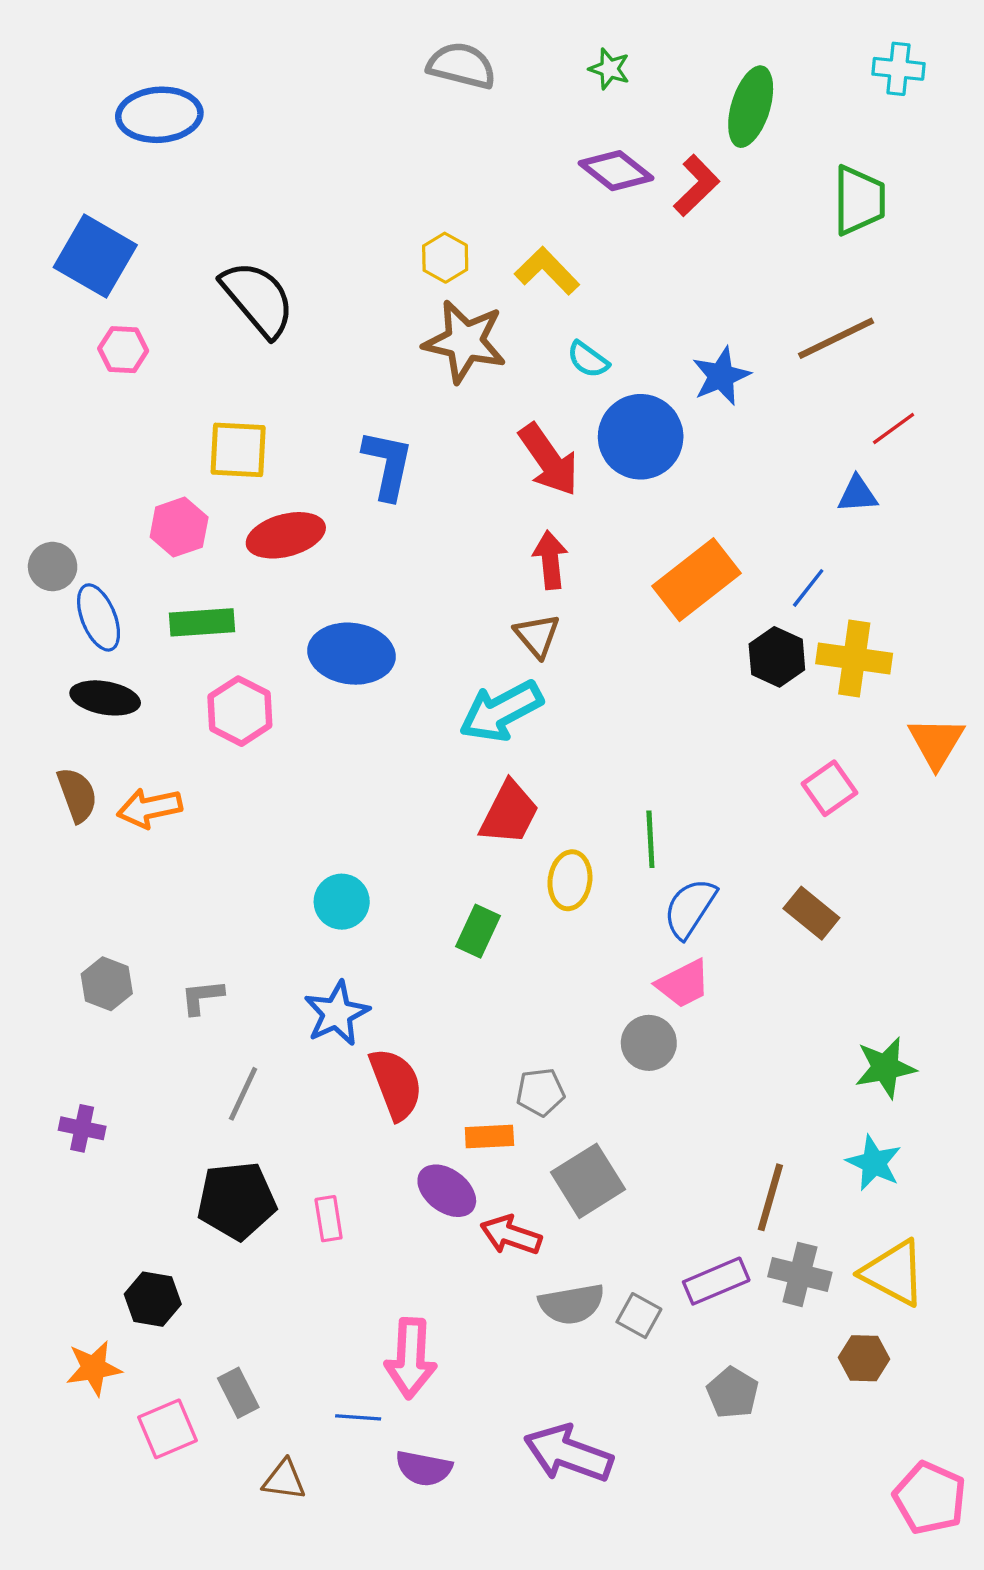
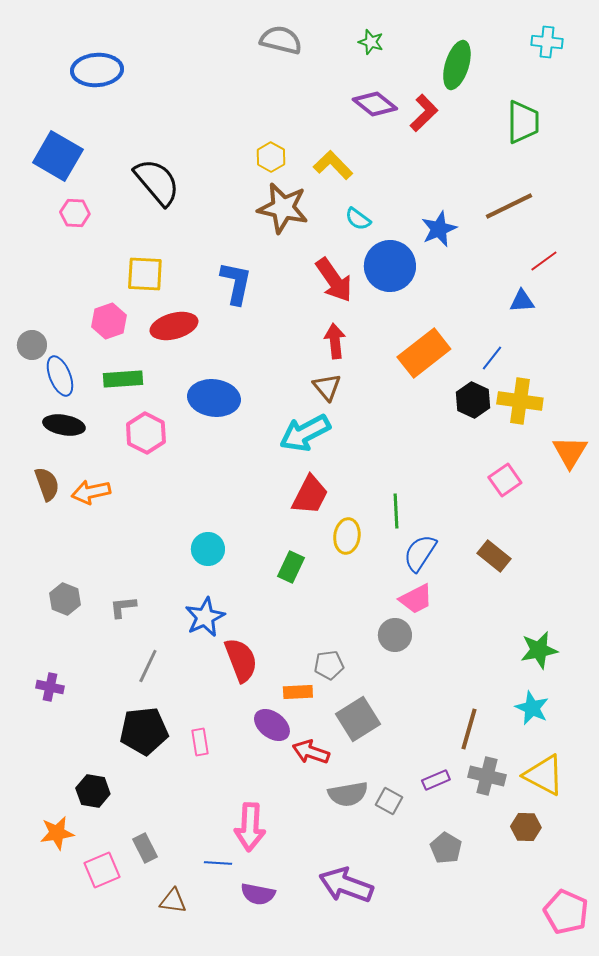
purple rectangle: (716, 1281) -> (436, 780), size x0.7

